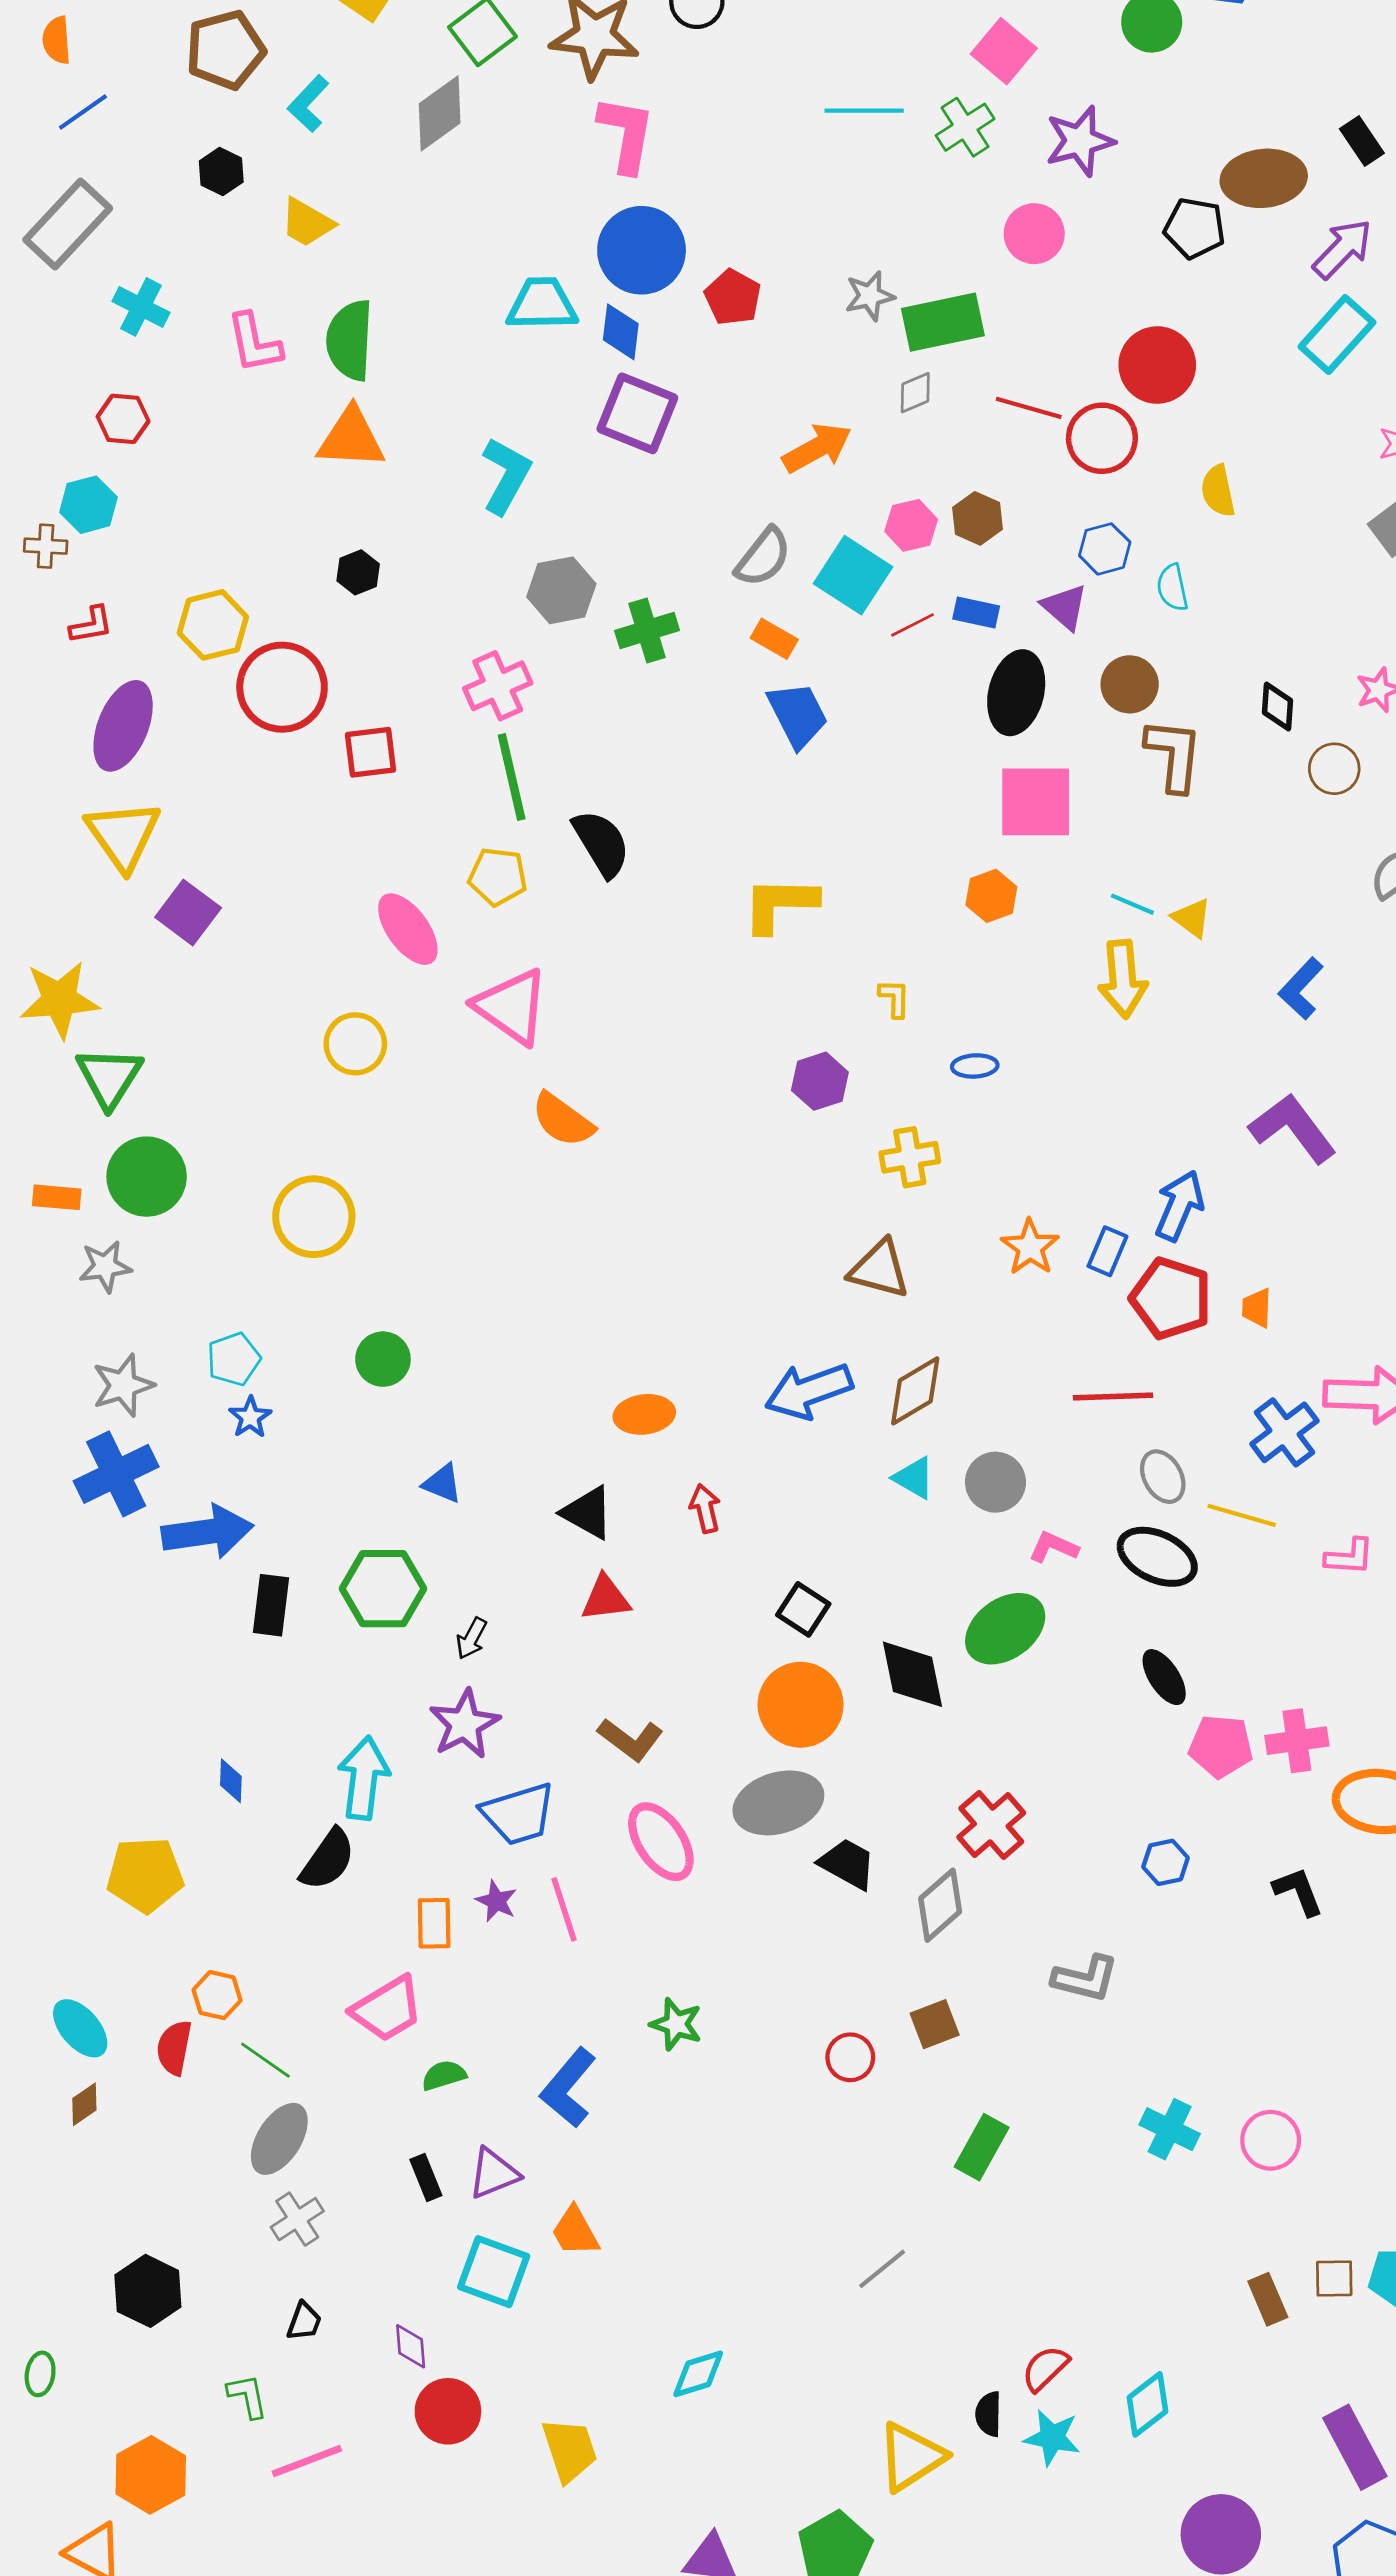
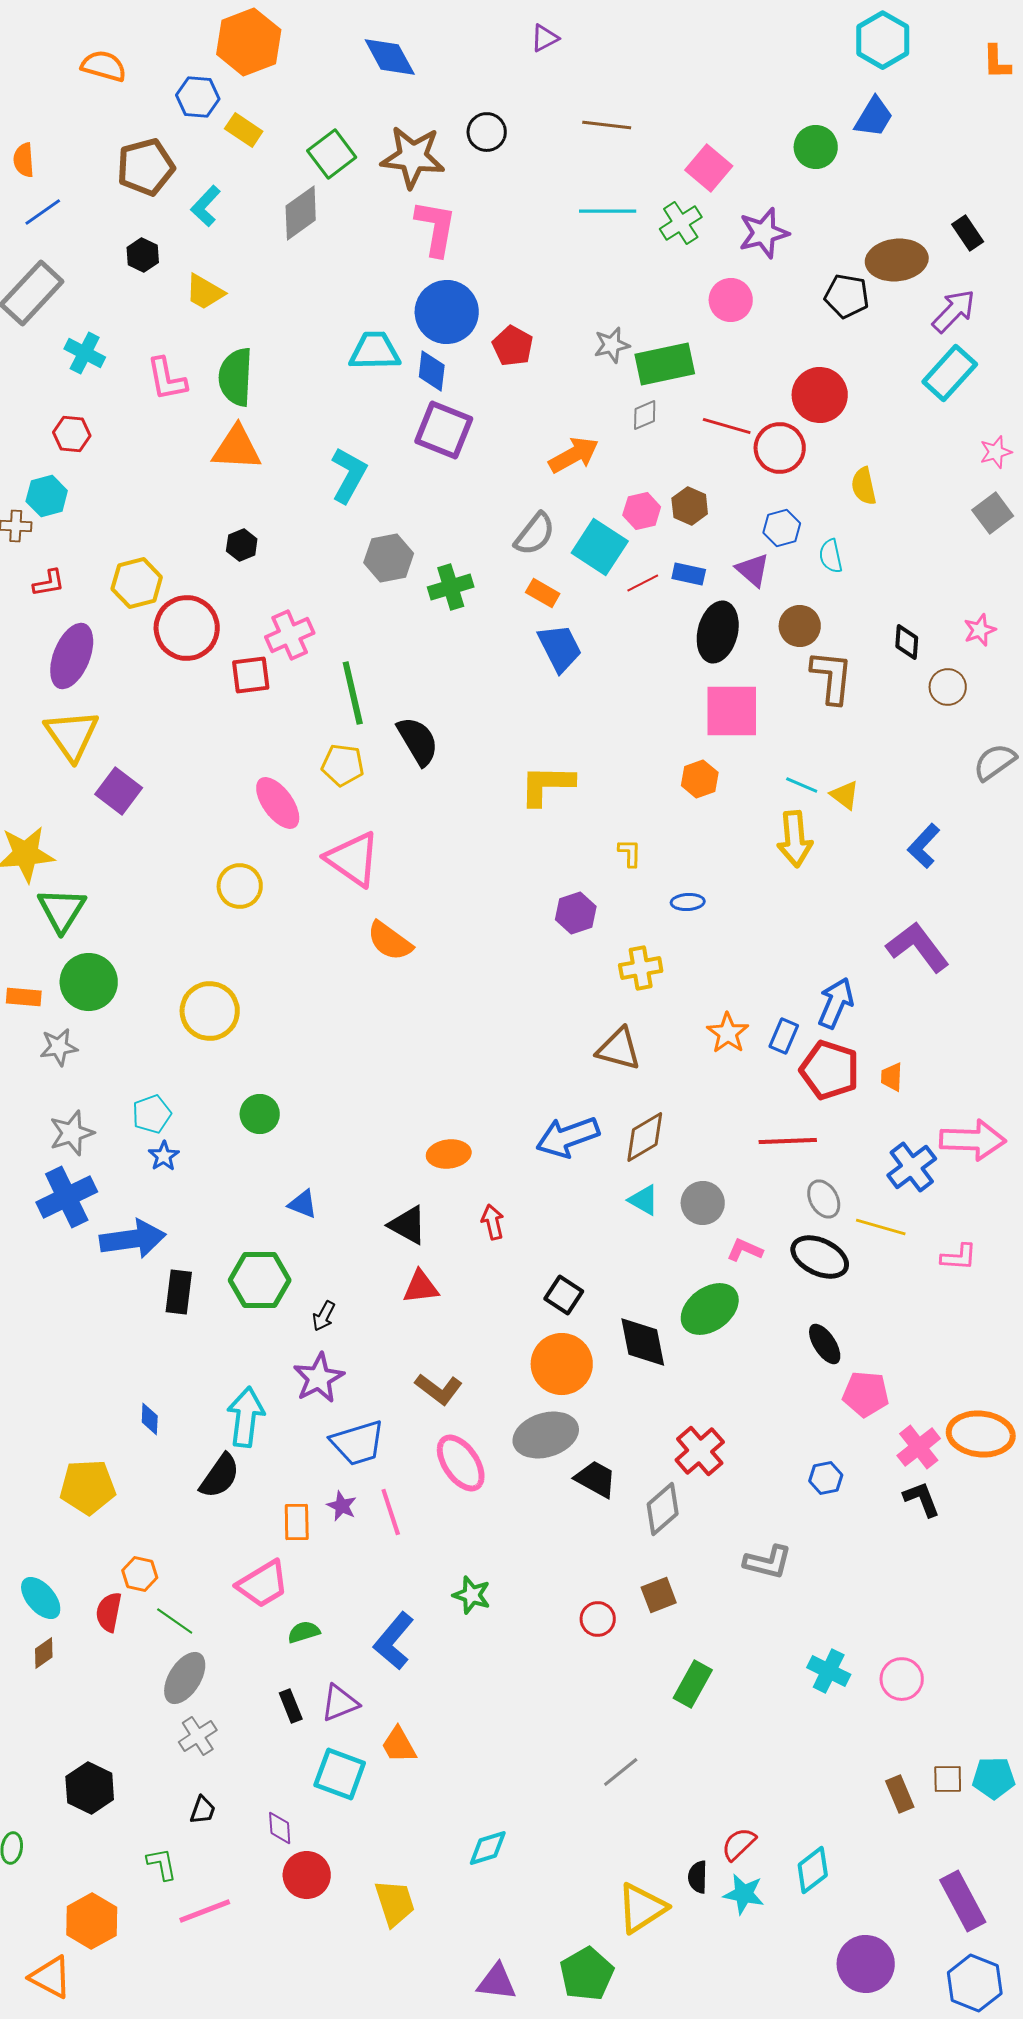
pink cross: (498, 686) -> (290, 635), moved
pink cross: (1297, 1741) -> (919, 1447), moved, turned -30

